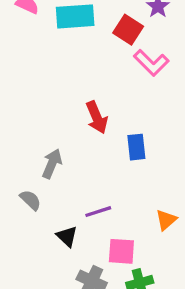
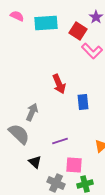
gray semicircle: (31, 200) -> (19, 134), size x1.6
black triangle: (67, 236) -> (35, 162), moved

